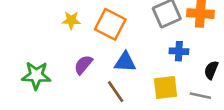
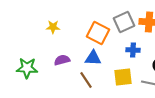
orange square: (110, 24) -> (98, 33), moved
purple semicircle: (83, 65) -> (62, 60), turned 35

